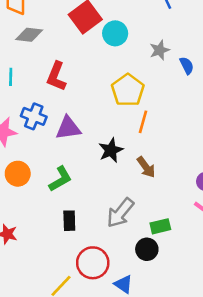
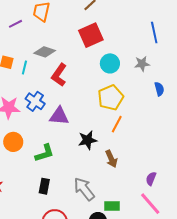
cyan circle: (115, 33) -> (110, 63), moved
gray diamond: (29, 35) -> (45, 52), moved
gray star: (159, 50) -> (142, 64), moved
gray arrow: (120, 213) -> (84, 189), turned 90

